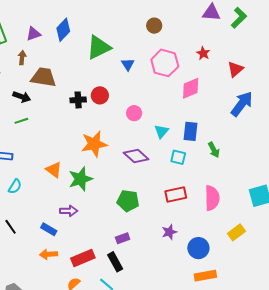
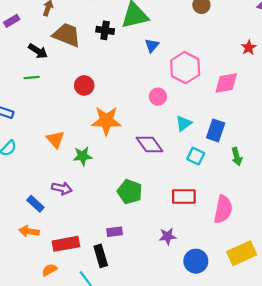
pink hexagon: (165, 63) -> (185, 68), moved
blue triangle: (128, 64) -> (152, 45), moved
red circle: (100, 95) -> (84, 85), moved
black cross: (78, 100) -> (105, 30), moved
green star: (80, 179) -> (83, 156), size x0.7
yellow rectangle: (236, 232) -> (242, 253), size x1.4

